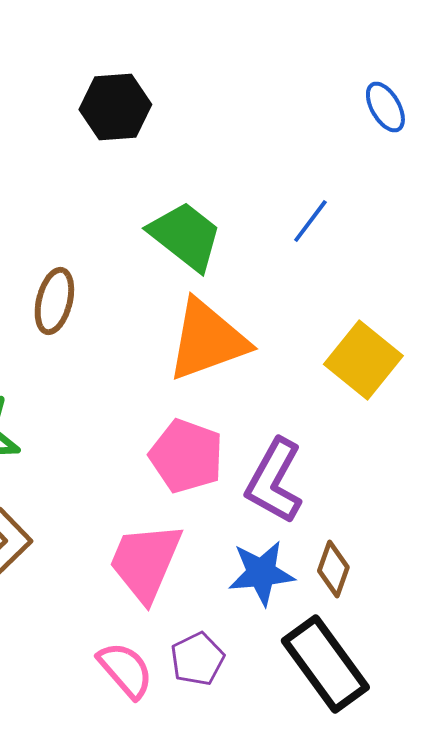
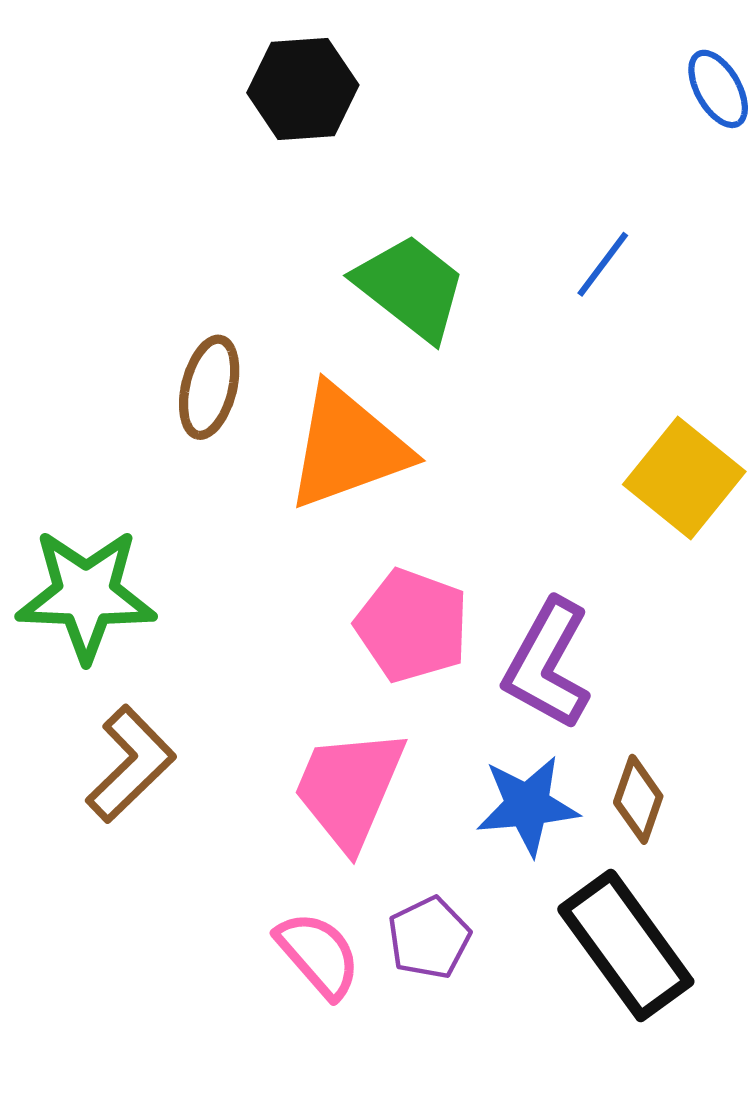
orange triangle: (207, 340) -> (348, 447), moved

